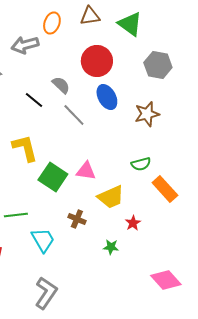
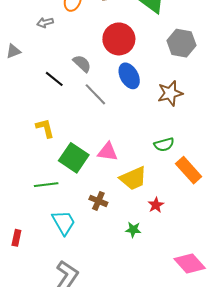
gray arrow: (25, 45) -> (45, 23), size x0.6
yellow L-shape: (25, 148) -> (45, 128), size x0.7
green line: (16, 215) -> (46, 185), moved

